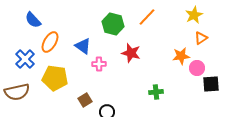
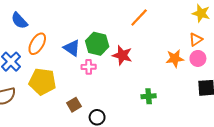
yellow star: (194, 15) -> (201, 13), moved, turned -30
green hexagon: (113, 24) -> (97, 44), moved
pink circle: (197, 68) -> (198, 58), moved

